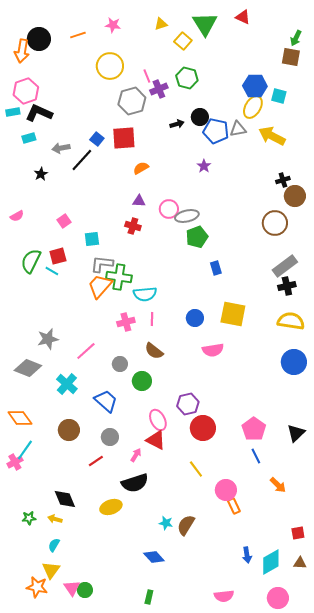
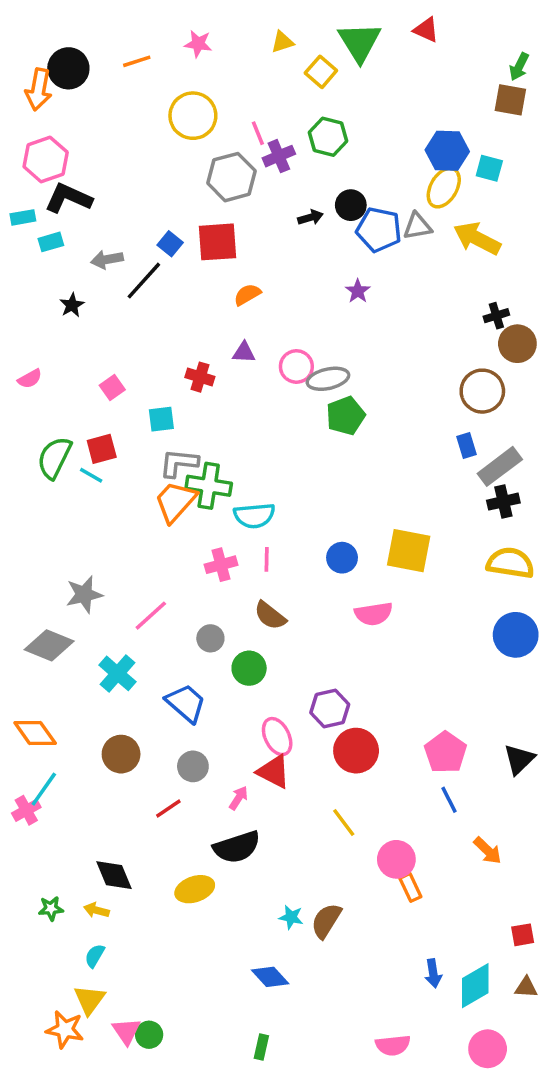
cyan rectangle: (13, 112) -> (23, 217), moved
red cross: (133, 226) -> (200, 377), moved
blue rectangle: (216, 268) -> (467, 445), moved

